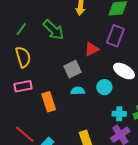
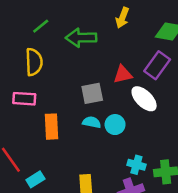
green arrow: (54, 30) -> (81, 38), turned 120
white ellipse: (124, 71) -> (144, 99), moved
cyan circle: (104, 87) -> (115, 125), moved

